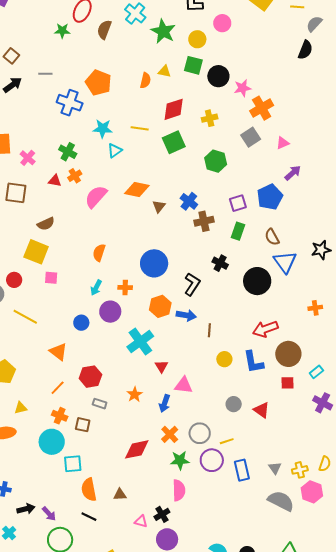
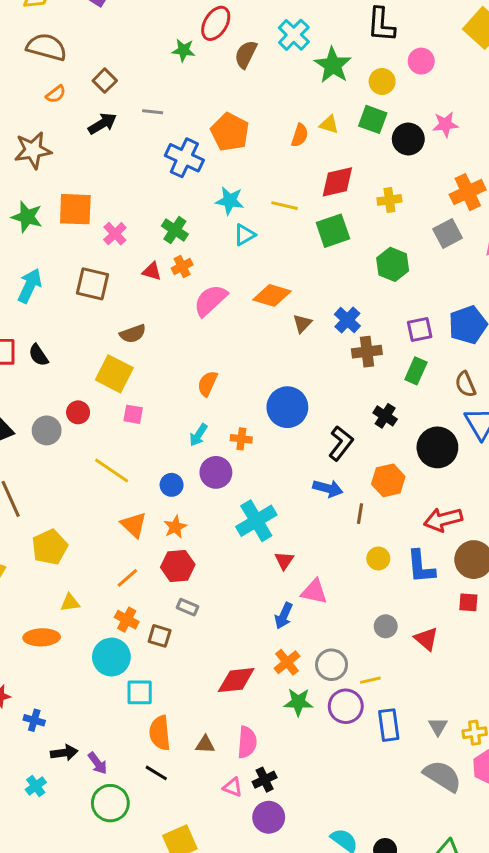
pink star: (242, 88) -> (445, 124), moved
orange hexagon: (160, 306) -> (388, 480), moved
yellow line: (25, 317) -> (112, 471), moved
orange star: (135, 394) -> (175, 527), moved
pink semicircle: (179, 490) -> (247, 742), moved

